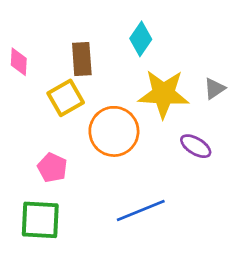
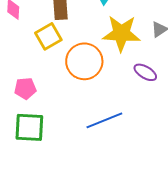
pink pentagon: (52, 168) -> (25, 88), moved, turned -30

